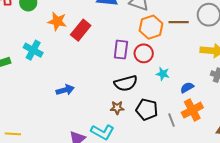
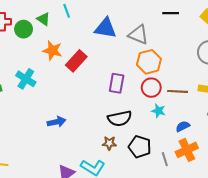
brown line: (179, 22) -> (178, 91), moved
red circle: (144, 53) -> (151, 88), moved

